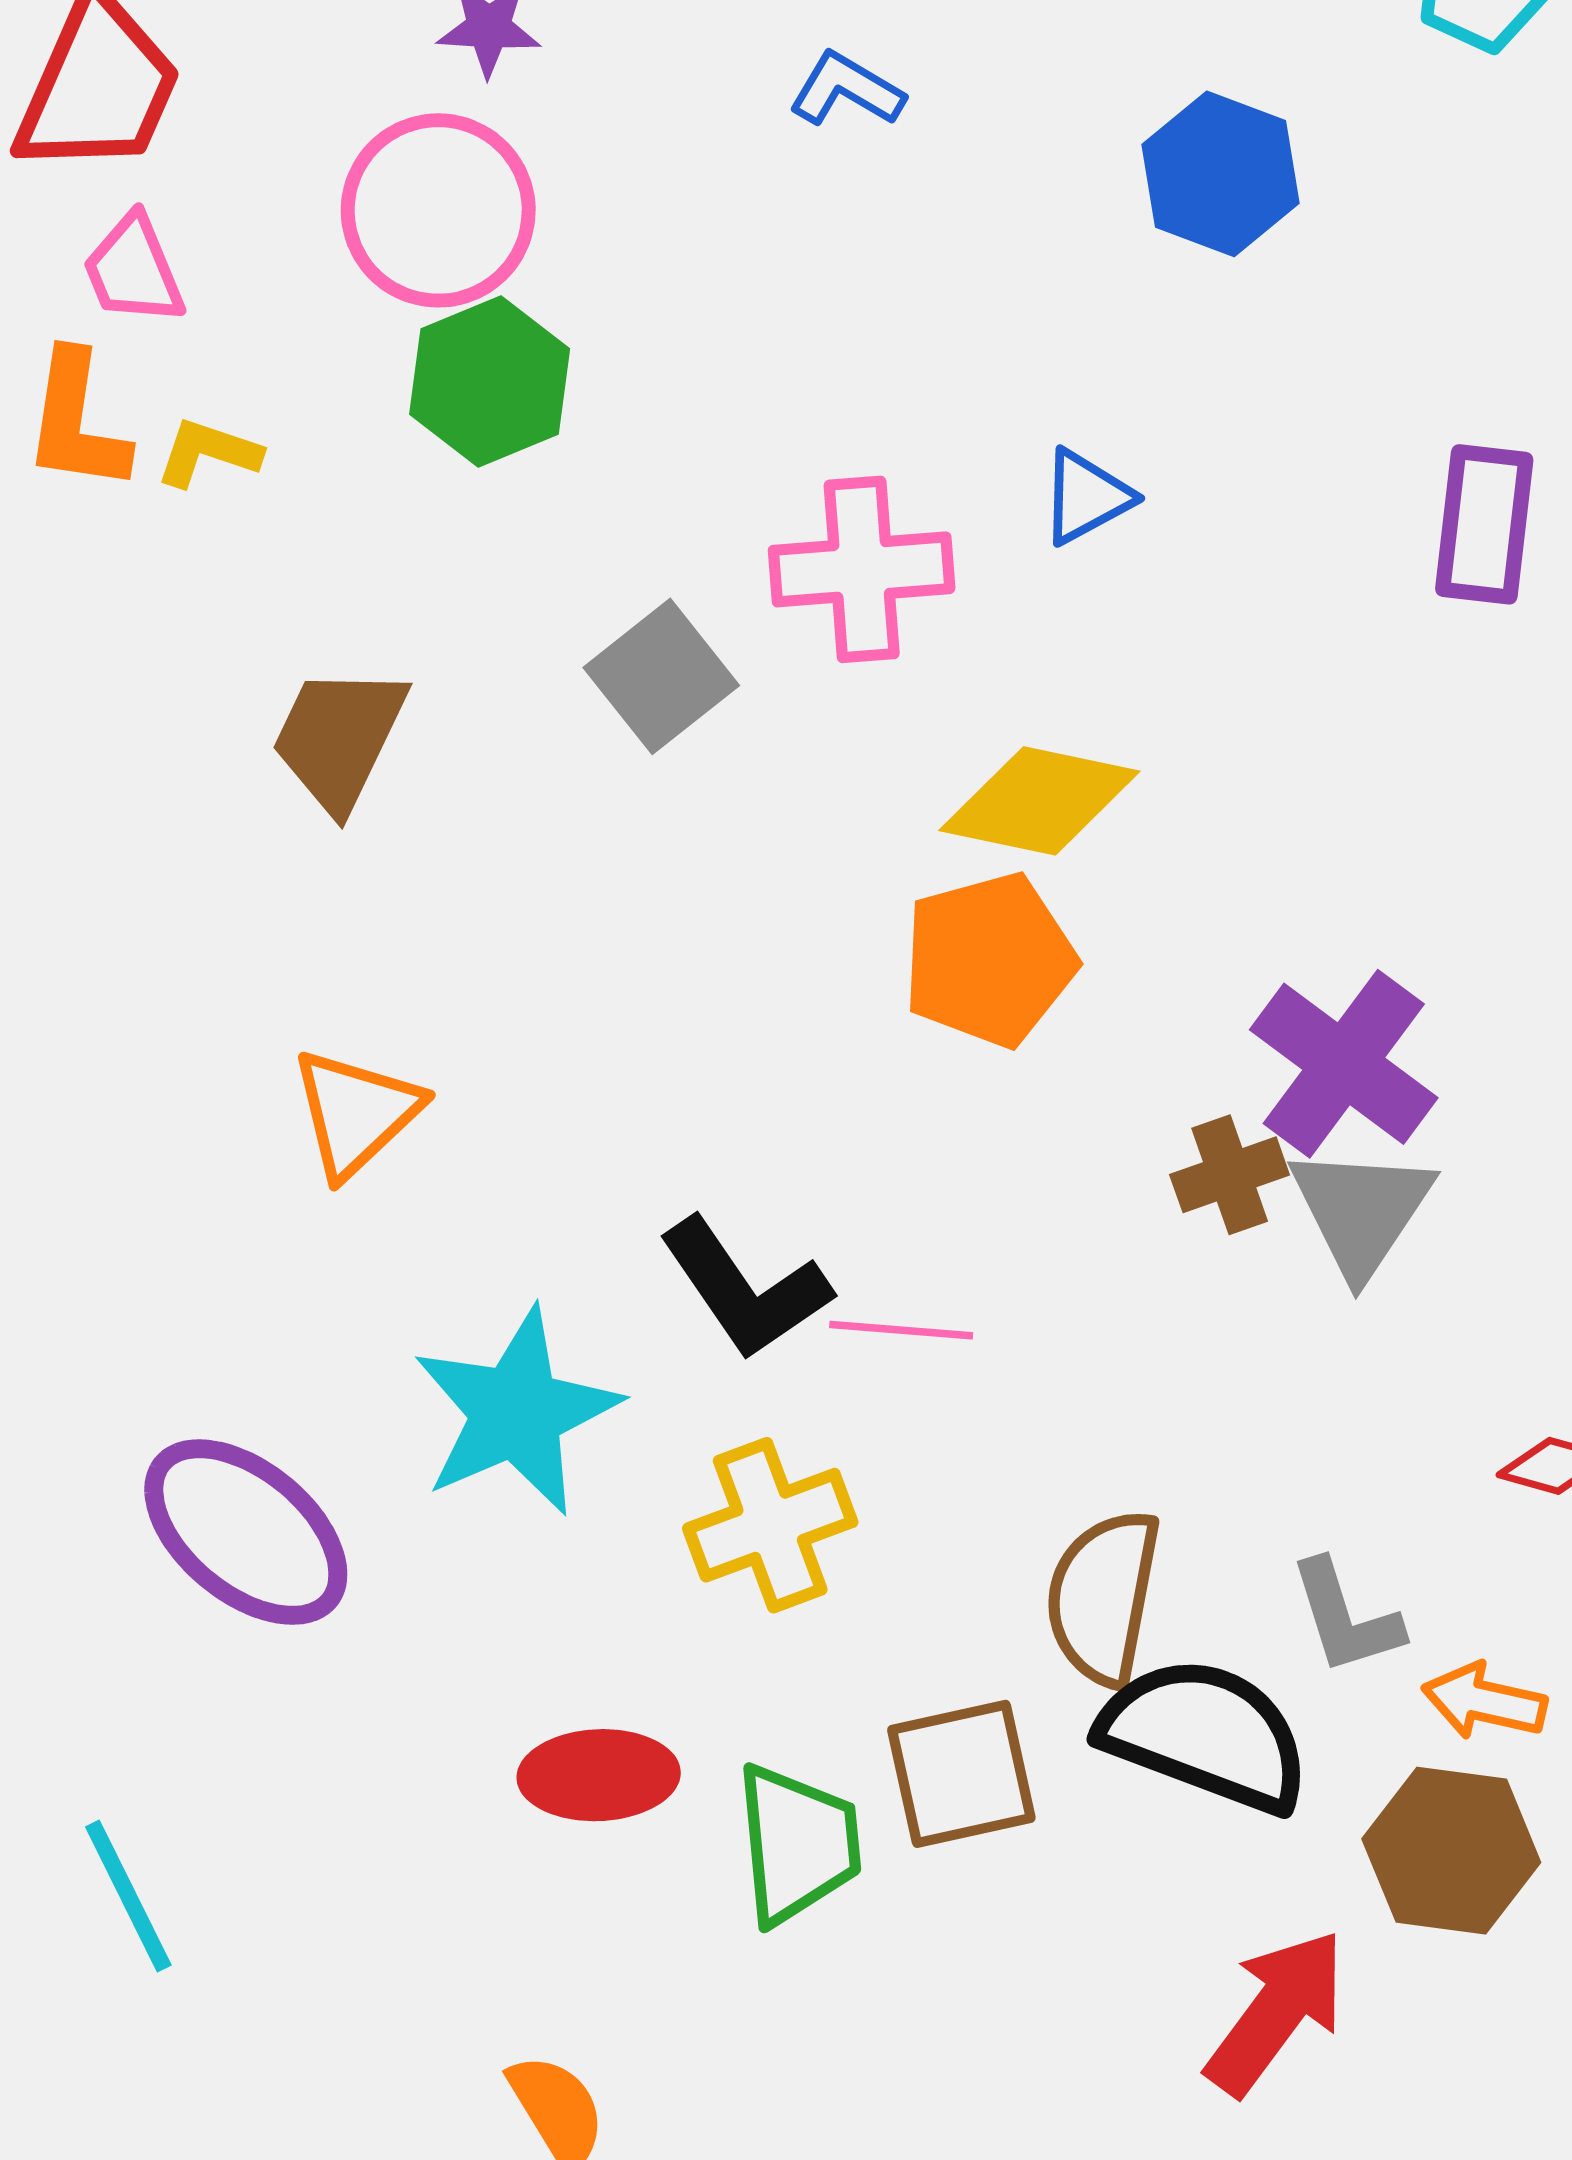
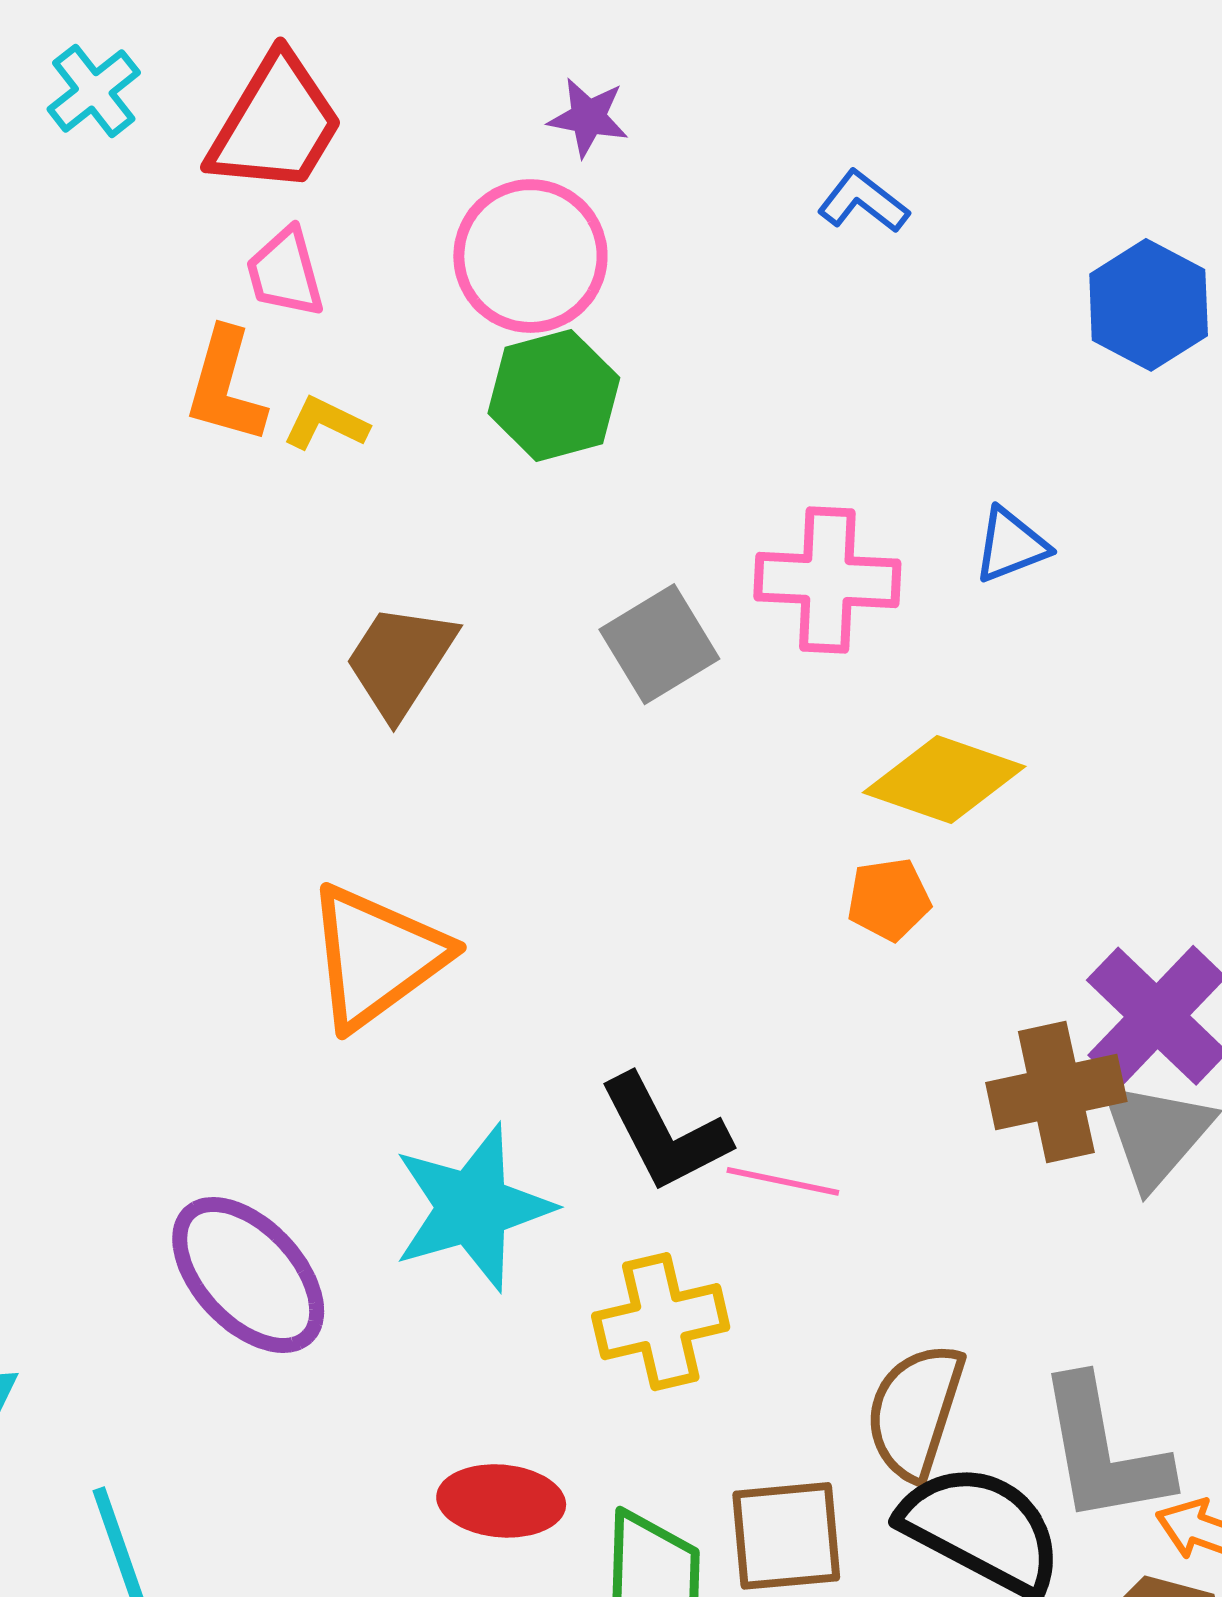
orange pentagon: (989, 960) -> (889, 899), size x0.6
orange triangle: (356, 1113) -> (376, 957), size x1.4
brown cross: (1230, 1175) -> (1056, 1092), size x1.5
gray L-shape: (1345, 1617) -> (1103, 1451), size x1.6

